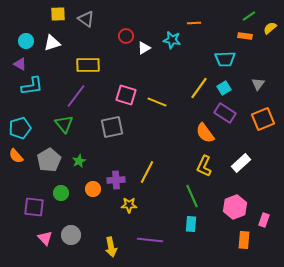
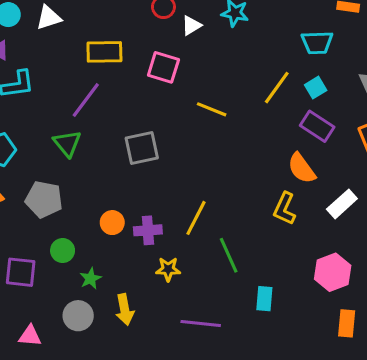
pink square: (126, 95) -> (163, 67), moved
orange semicircle: (205, 133) -> (302, 168), moved
gray pentagon: (49, 160) -> (44, 199), turned -30
green star: (79, 161) -> (90, 278), moved
orange circle: (93, 189) -> (112, 223), moved
green line: (192, 196) -> (229, 255), moved
pink triangle: (45, 238) -> (30, 336), moved, turned -42
yellow arrow: (111, 247) -> (125, 309), moved

